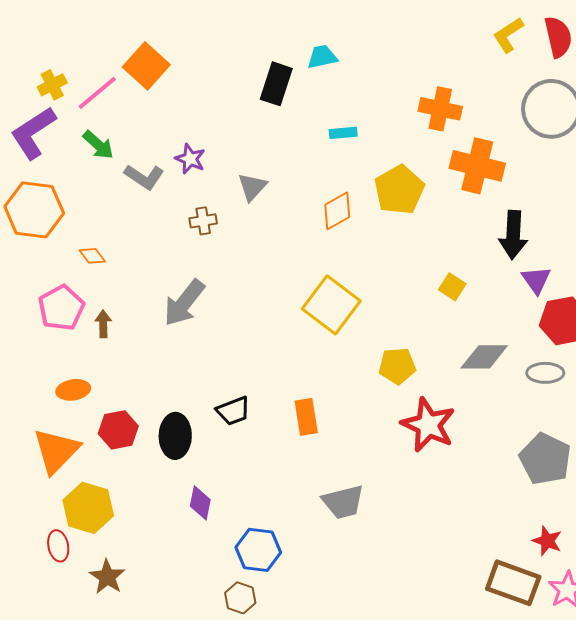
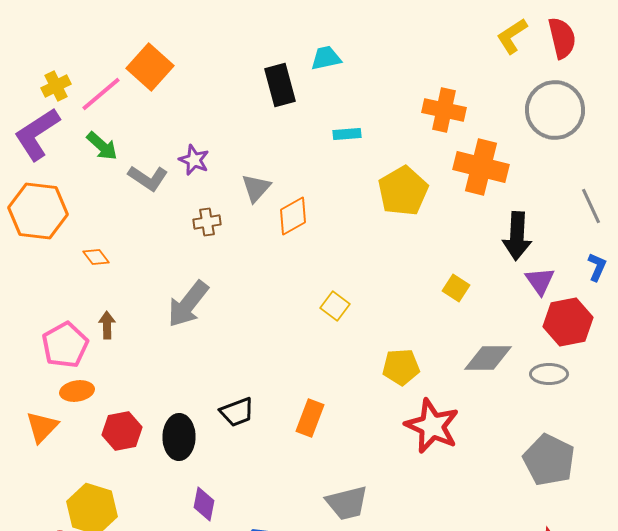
black rectangle: (276, 84) -> (280, 85), turned -33
orange diamond: (337, 211) -> (293, 216), moved
yellow square: (331, 305) -> (335, 306), size x0.5
pink pentagon: (61, 308) -> (65, 345), moved
orange rectangle: (306, 417) -> (310, 418), turned 30
orange triangle: (56, 451) -> (42, 427), moved, size x0.7

